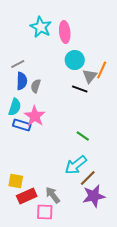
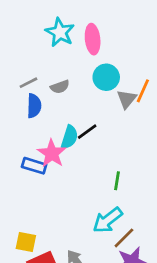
gray semicircle: (36, 86) -> (60, 87), moved, turned -128
black line: (80, 89) -> (87, 132), moved, turned -56
cyan semicircle: (15, 107) -> (69, 137), moved
green line: (83, 136) -> (117, 181), turned 64

